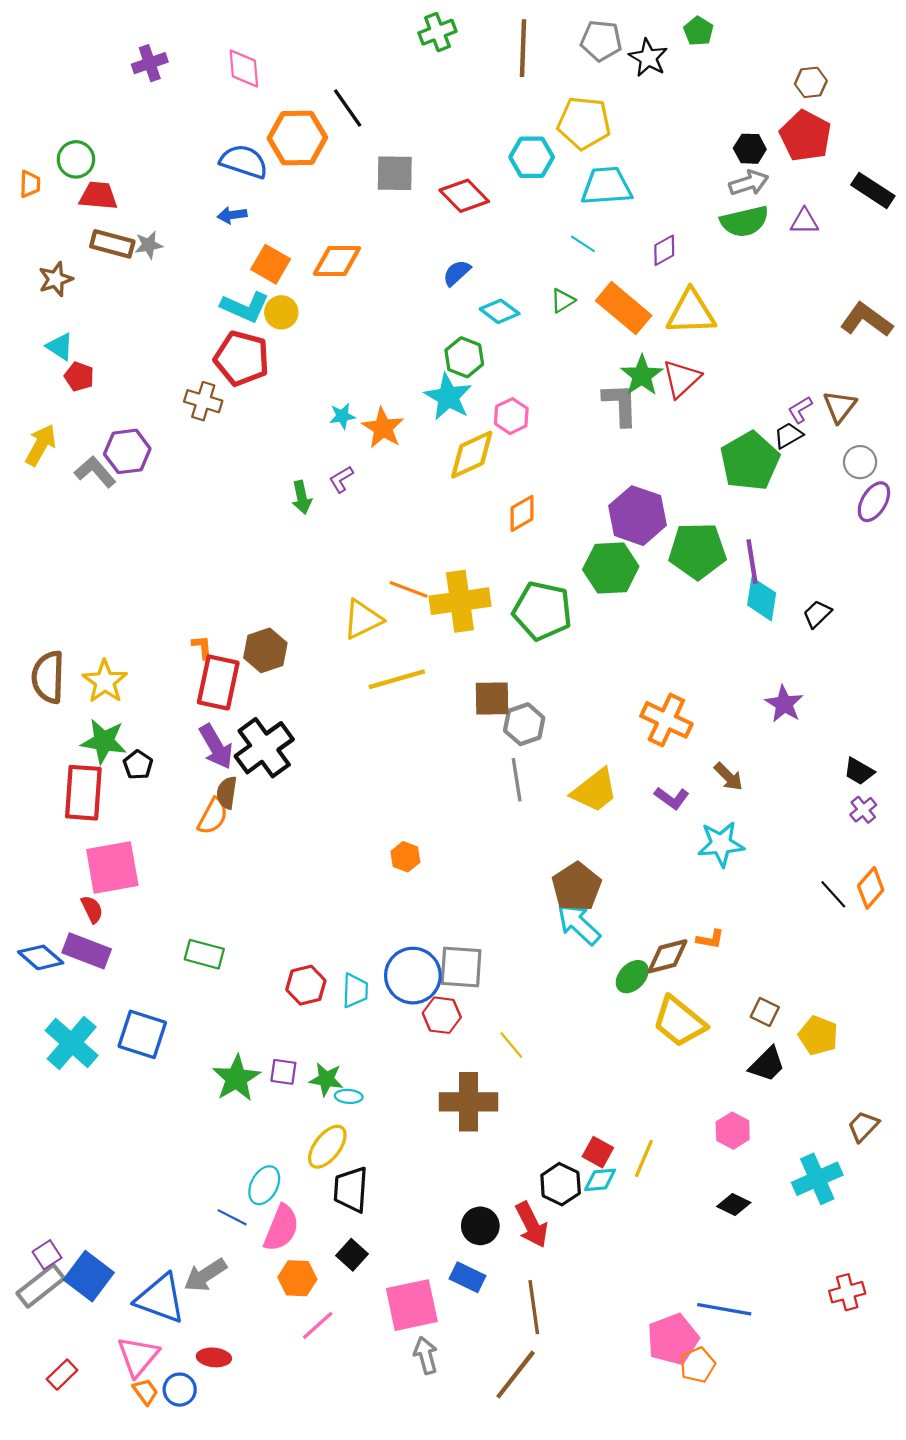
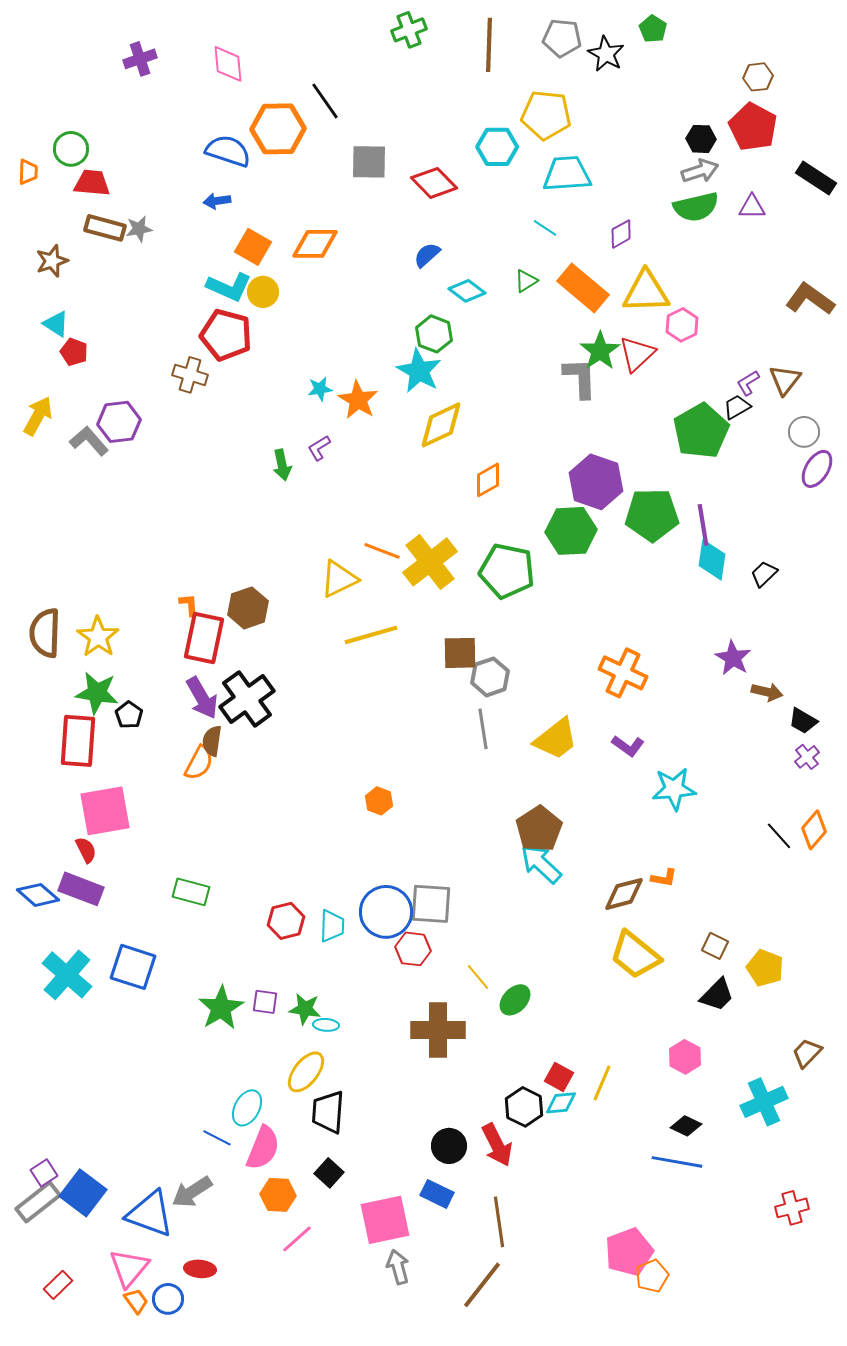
pink hexagon: (511, 416) -> (682, 325), moved
yellow cross: (460, 601) -> (430, 562), turned -30
brown arrow: (728, 777) -> (767, 692), moved, turned -32
green ellipse: (632, 977) -> (515, 1000), moved
blue line: (724, 1309) -> (677, 1162), moved

